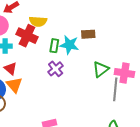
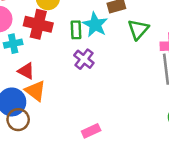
cyan star: (69, 45) -> (95, 25), turned 30
green triangle: (101, 69) -> (138, 29), moved

